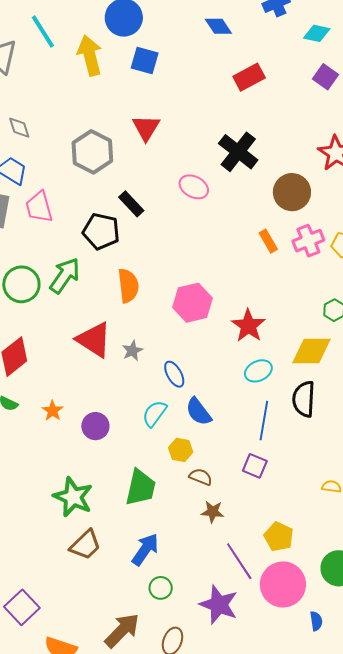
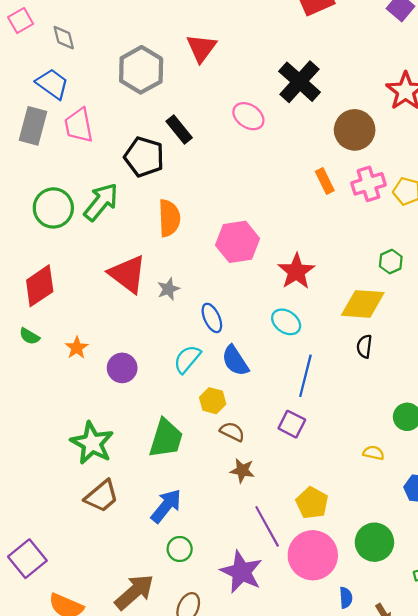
cyan ellipse: (258, 371) -> (286, 322), moved, turned 56
black semicircle: (304, 399) -> (364, 346), moved, size x0.6

